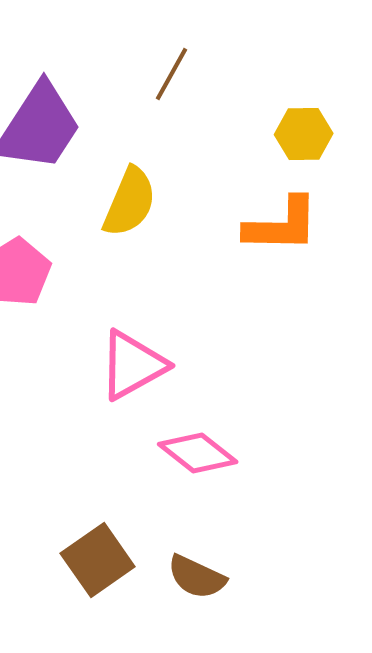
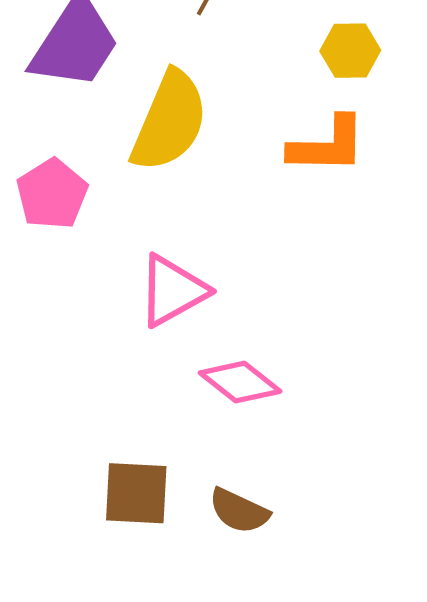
yellow semicircle: (130, 202) -> (169, 121), size x1.4
brown square: (98, 560) -> (136, 493), turned 38

